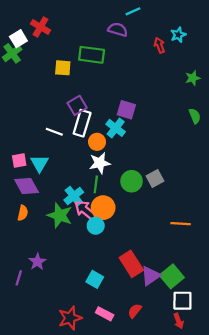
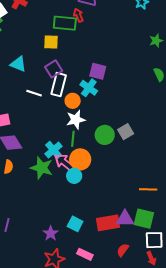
red arrow: (159, 45) -> (78, 15), moved
yellow square: (63, 68) -> (51, 42), moved
cyan triangle: (39, 163) -> (18, 64), moved, turned -36
orange line: (181, 224) -> (148, 189), moved
purple star: (37, 262) -> (51, 233), moved
red rectangle: (131, 264) -> (108, 223), moved, turned -65
purple triangle: (151, 276) -> (125, 219), turned 36
green square: (172, 276) -> (144, 219), turned -35
red semicircle: (135, 311) -> (123, 250), moved

